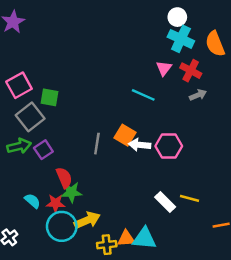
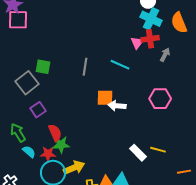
red cross: (191, 71) -> (150, 39), moved, turned -36
pink square: (19, 85) -> (18, 20), moved, turned 30
gray arrow: (198, 95) -> (165, 55), moved, turned -40
orange square: (125, 135) -> (105, 98), turned -30
gray line: (97, 144) -> (85, 67), moved
green arrow: (19, 146) -> (18, 133), moved, turned -108
pink hexagon: (169, 146) -> (160, 99), moved

